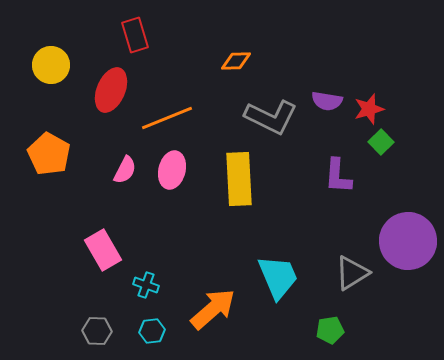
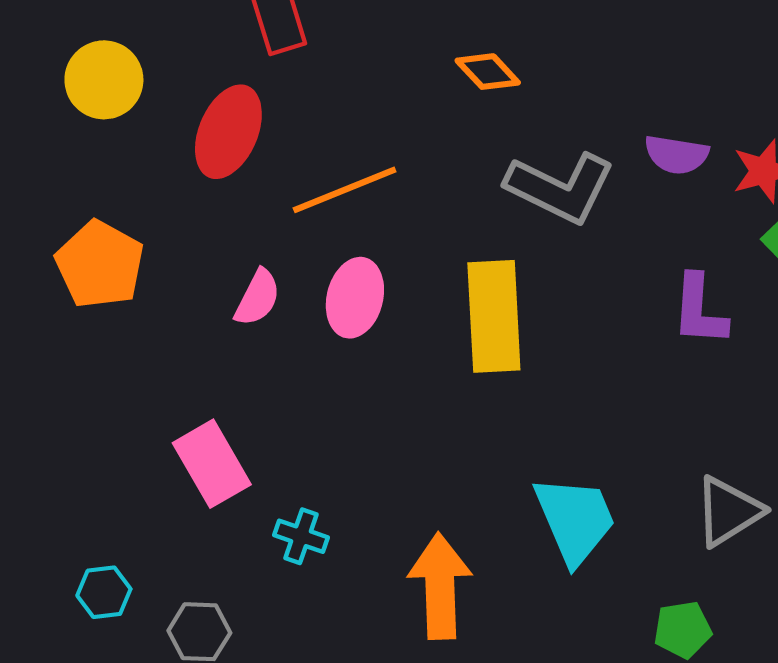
orange diamond: (236, 61) -> (488, 72), turned 48
orange arrow: (213, 309) -> (440, 586), turned -51
cyan hexagon: (152, 331) -> (104, 592), moved

